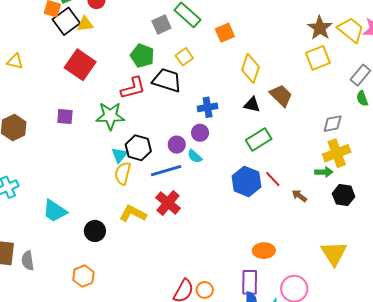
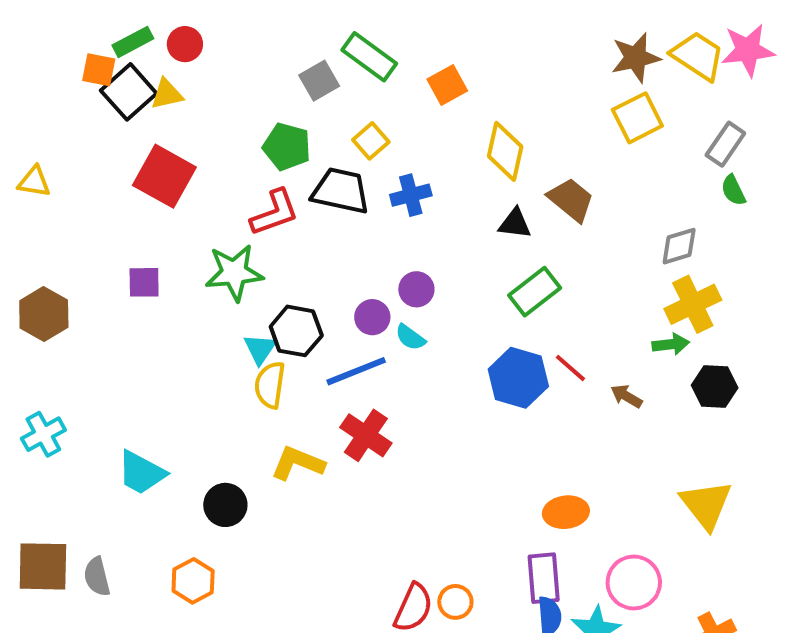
brown star: (320, 28) -> (636, 58), turned 30
blue cross: (208, 107) -> (411, 195), moved
orange hexagon: (83, 276) -> (193, 581), moved

